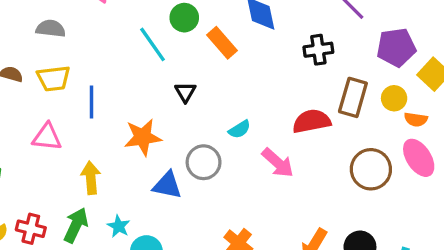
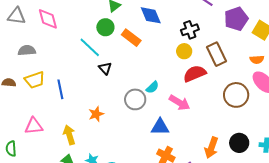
black triangle: (185, 92) -> (105, 68), moved
brown rectangle: (353, 97) -> (216, 54), turned -30
yellow circle: (394, 98) -> (184, 51), moved
pink triangle: (47, 137) -> (34, 126), moved
orange star: (143, 137) -> (96, 114), moved, size x0.7
gray circle: (204, 162) -> (135, 99), moved
blue triangle: (167, 185) -> (160, 127), moved

